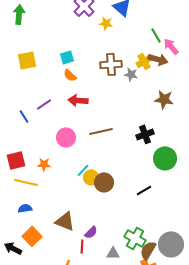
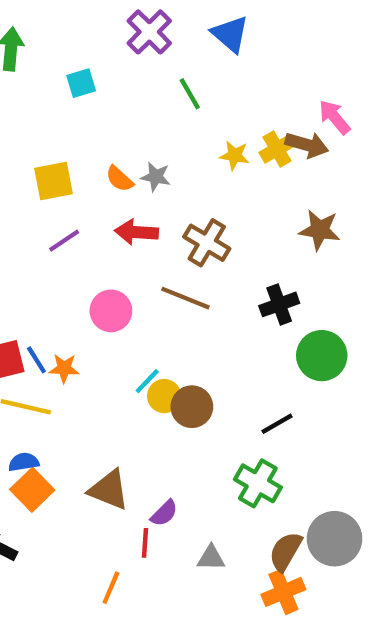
yellow star: (106, 23) -> (234, 155), moved
green line: (156, 35) -> (190, 94), moved
cyan square: (67, 57) -> (81, 83), moved
yellow square: (27, 60) -> (53, 181), moved
brown cross: (111, 64) -> (207, 243), moved, turned 35
gray star: (131, 74) -> (156, 177), moved
blue line: (24, 116) -> (36, 360), moved
brown line: (101, 131) -> (185, 298), turned 35
orange square: (32, 236) -> (32, 490), moved
green cross: (135, 238) -> (258, 483), moved

